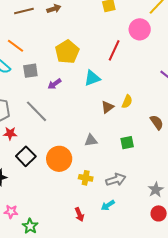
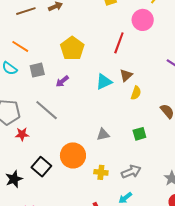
cyan triangle: (92, 78) -> (104, 82), moved
brown triangle: (107, 107) -> (126, 75), moved
black square: (26, 156) -> (41, 167), moved

